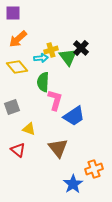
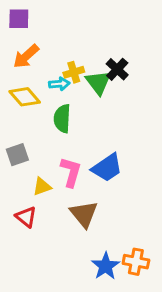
pink L-shape: (55, 100) -> (71, 172), moved
yellow triangle: (29, 129) -> (42, 187), turned -40
orange cross: (94, 169) -> (136, 262), moved, turned 30

